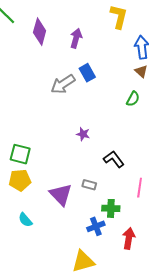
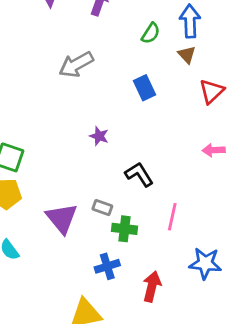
blue rectangle: (87, 73) -> (144, 88), moved
green semicircle: (133, 99) -> (151, 33), moved
green cross: (111, 208) -> (125, 229), moved

